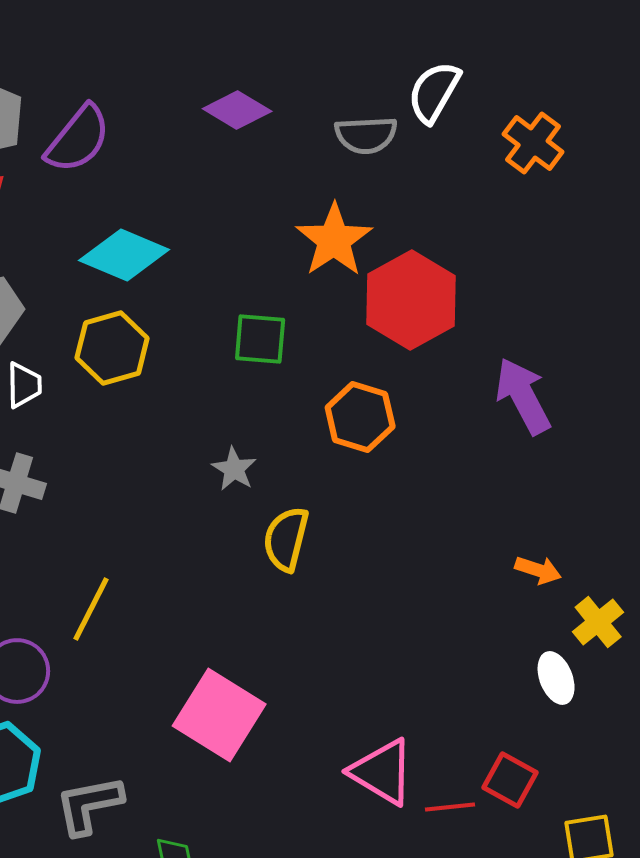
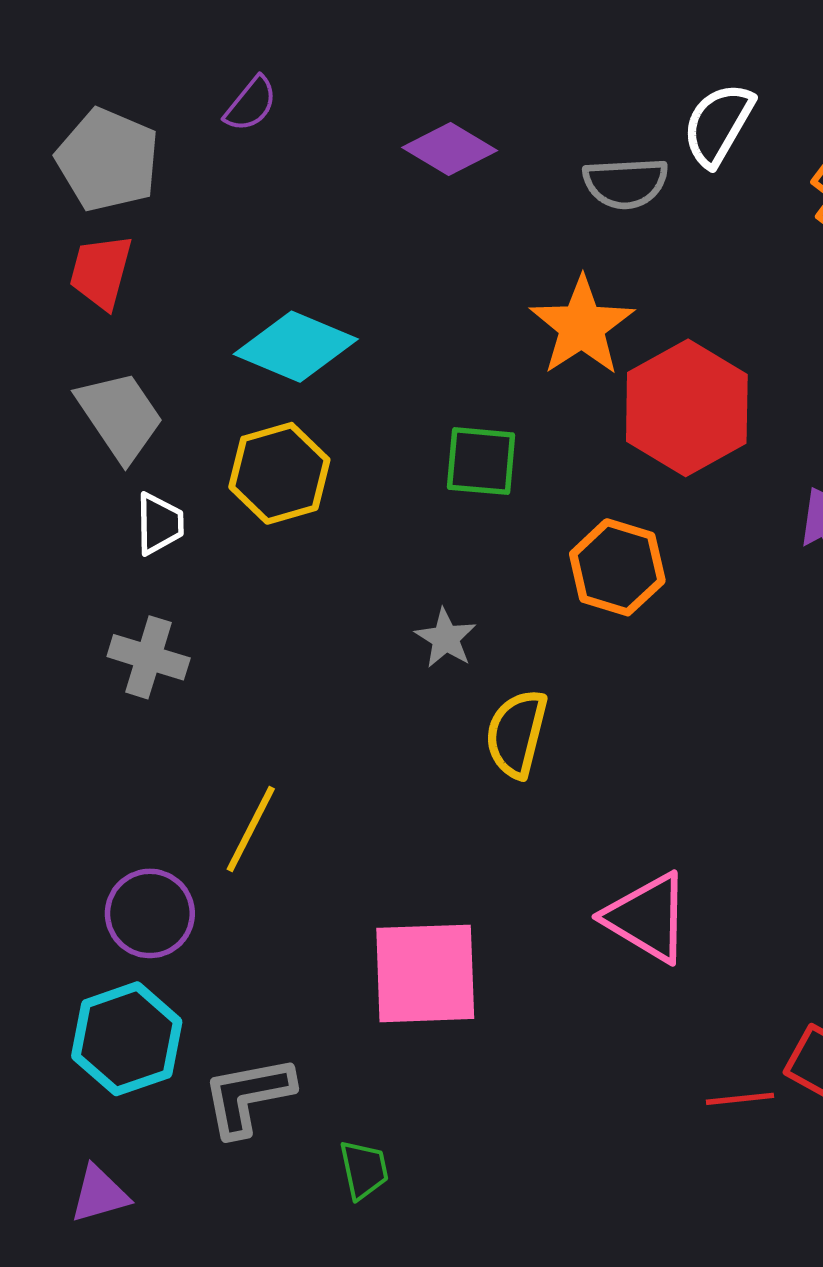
purple semicircle: (78, 139) -> (251, 104), moved, size x0.6
pink square: (219, 715) -> (425, 973), turned -34
pink triangle: (382, 772) -> (647, 918), moved

